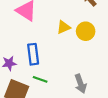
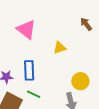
yellow circle: (86, 31) -> (80, 81), moved

